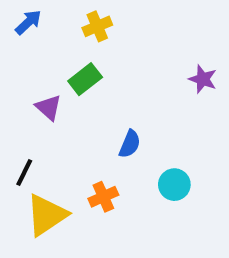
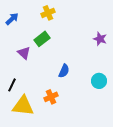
blue arrow: (28, 22) -> (12, 19), moved
cyan circle: (174, 185) -> (99, 81), moved
yellow triangle: (47, 215) -> (23, 106), turned 40

